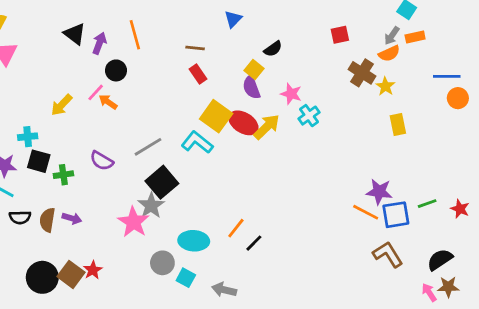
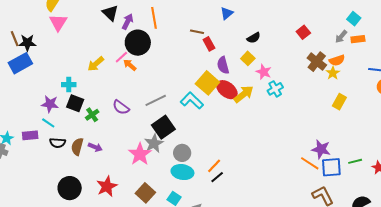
red square: (340, 35) -> (303, 32), turned -32
orange semicircle: (389, 54) -> (337, 60), moved
yellow square: (254, 69) -> (248, 58), moved
black circle: (116, 70) -> (138, 43), size x1.6
red rectangle: (198, 74) -> (209, 44), moved
purple semicircle: (251, 87) -> (223, 65), moved
yellow rectangle: (398, 125) -> (339, 102), turned 35
green cross: (63, 175) -> (92, 115), turned -32
black line: (254, 243) -> (217, 177), moved
gray circle: (162, 263) -> (182, 153), moved
red star: (93, 270) -> (107, 186), size x1.5
brown square: (71, 274) -> (145, 193), moved

